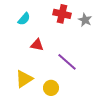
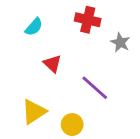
gray star: (85, 20) -> (120, 42), moved
red triangle: (37, 45) -> (52, 64), turned 32

